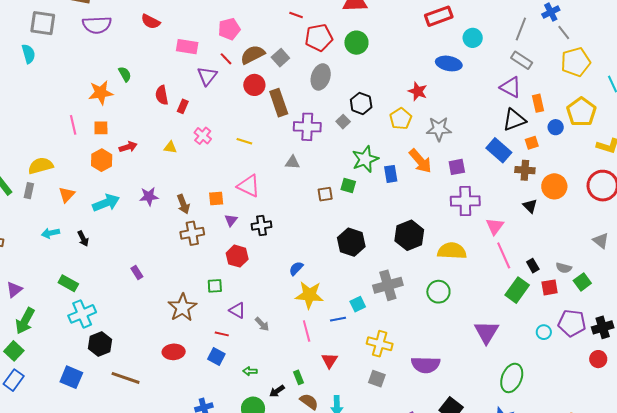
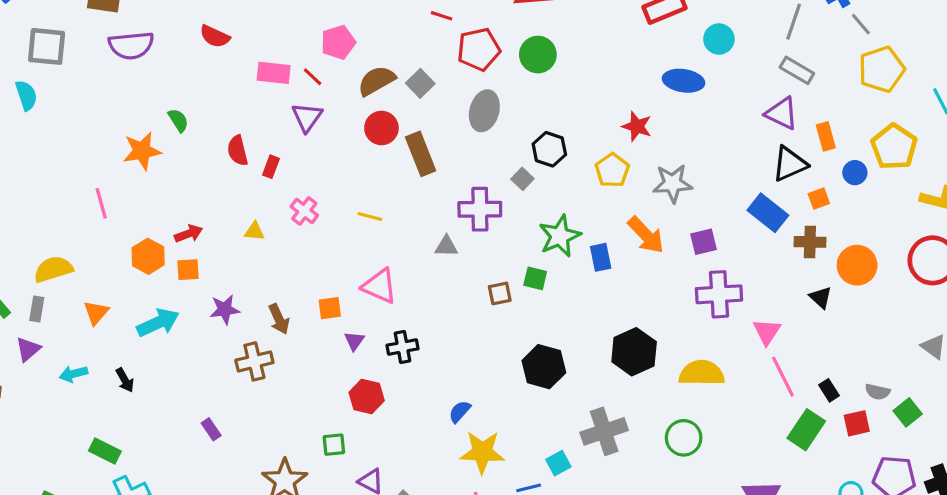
red line: (226, 59) -> (313, 77), moved
purple cross: (307, 127) -> (480, 209), moved
orange square: (101, 128) -> (188, 270), moved
brown cross: (192, 233) -> (254, 361), moved
purple triangle: (14, 290) -> (28, 349), moved

